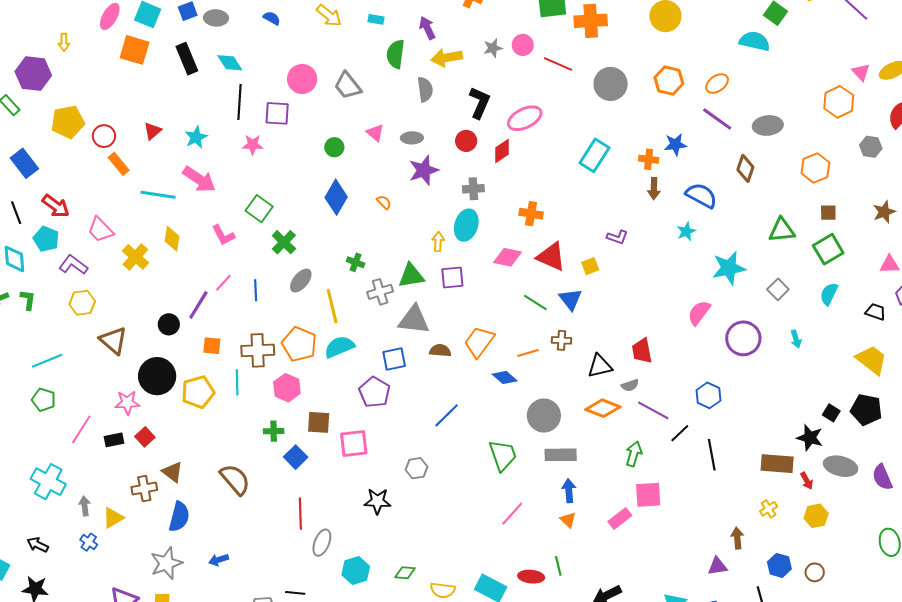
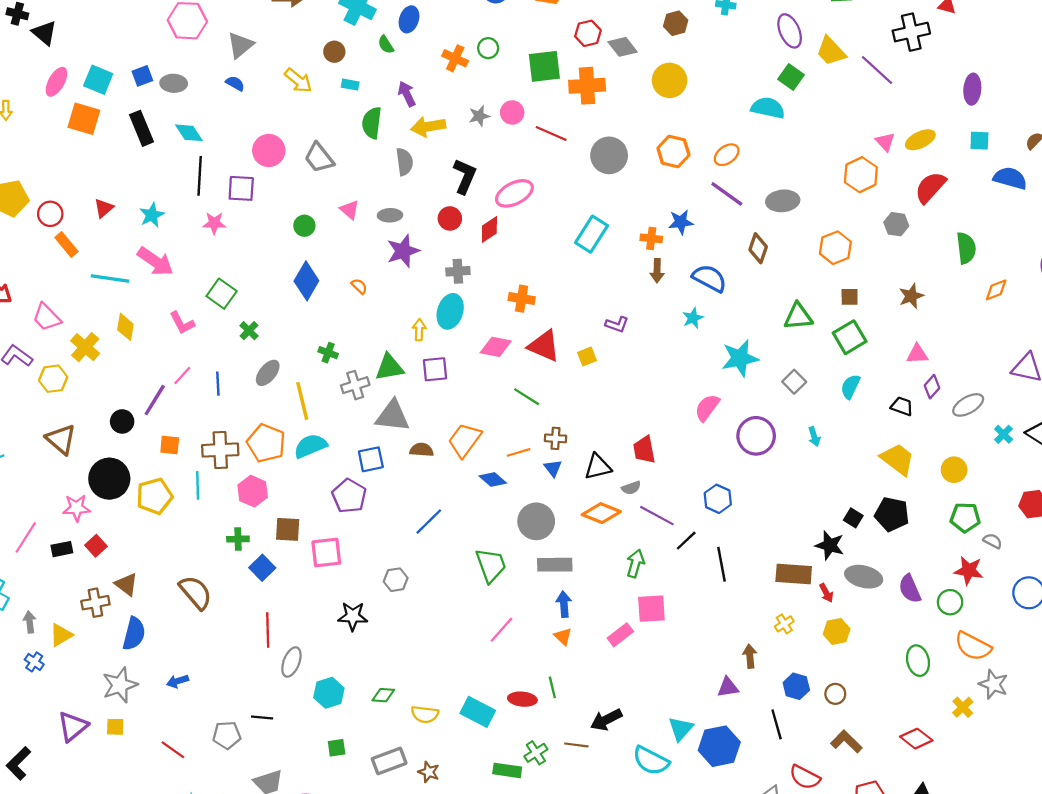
green cross: (284, 242) -> (249, 331), size x0.7
blue triangle: (570, 299) -> (553, 468), moved, size x0.7
yellow hexagon: (82, 303) -> (53, 379), moved

